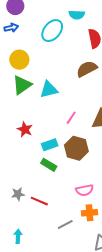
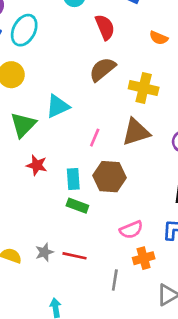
cyan ellipse: (52, 31) -> (24, 30), moved
green triangle: (22, 85) -> (23, 125), moved
cyan rectangle: (50, 145) -> (73, 179), turned -63
gray line: (65, 225) -> (115, 280), turned -42

